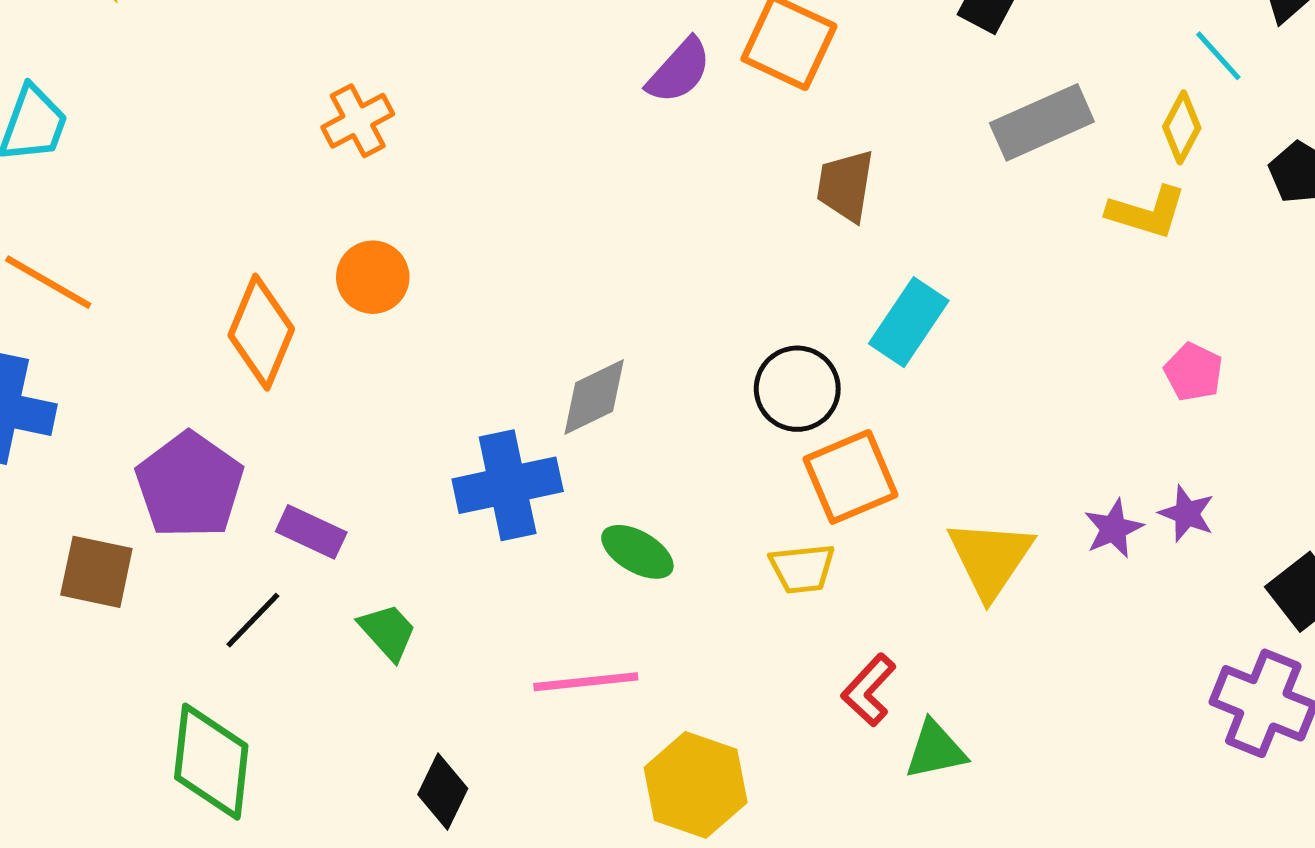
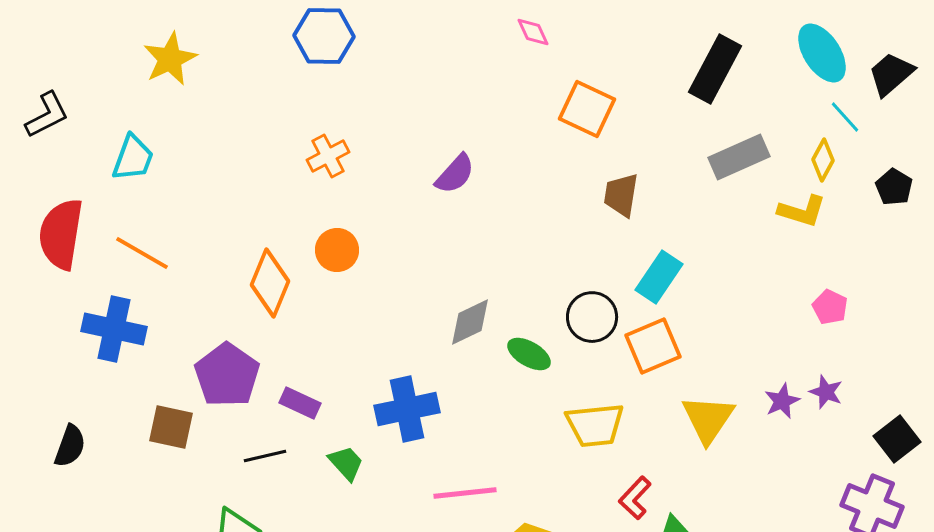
purple semicircle: (679, 71) -> (455, 174), moved
orange square: (850, 477) -> (653, 346), moved
blue cross: (508, 485) -> (407, 409), moved
green ellipse: (637, 552) -> (529, 354), moved
yellow trapezoid: (802, 568) -> (595, 425), size x1.5
black line: (253, 620) -> (265, 456), turned 33

